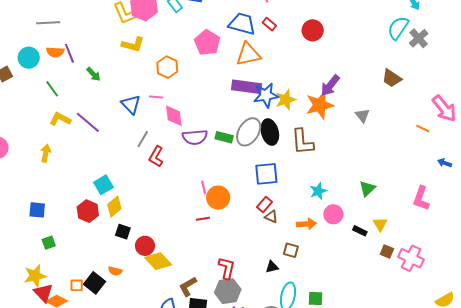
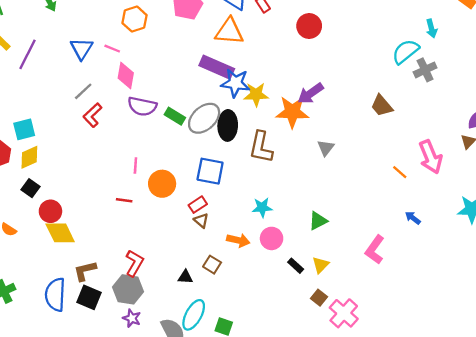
gray triangle: (362, 115) -> (326, 148), moved
purple line: (88, 122) -> (28, 54), turned 60
orange circle: (218, 198) -> (162, 184), moved

